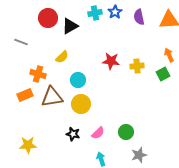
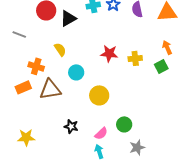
yellow semicircle: (62, 57) -> (60, 49), turned -80
yellow circle: (81, 104) -> (99, 95), moved
pink semicircle: (98, 133) -> (101, 133), moved

